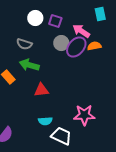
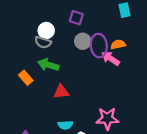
white circle: (35, 18) -> (46, 31), moved
pink arrow: (81, 31) -> (111, 58), moved
purple ellipse: (76, 47) -> (99, 46), turned -45

